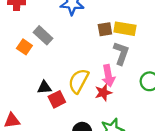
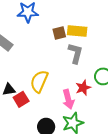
pink arrow: (108, 76) -> (68, 99), moved
red star: (103, 93) -> (83, 88), moved

